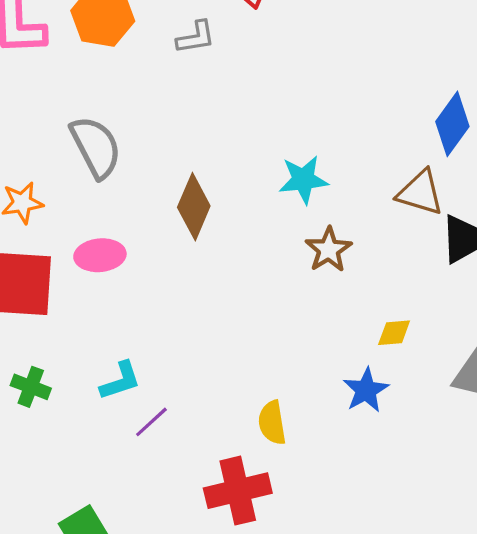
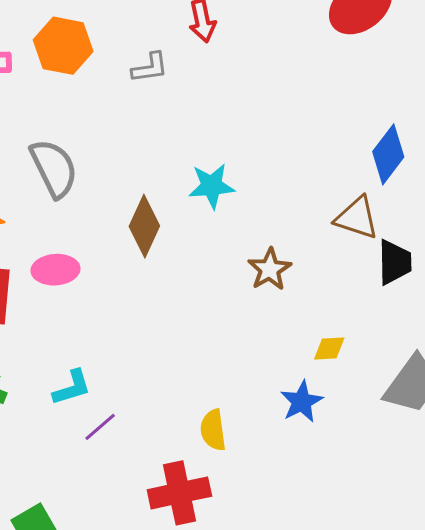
cyan star: (303, 180) -> (212, 186), moved

